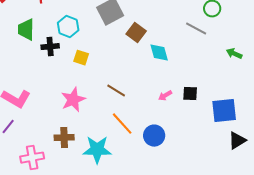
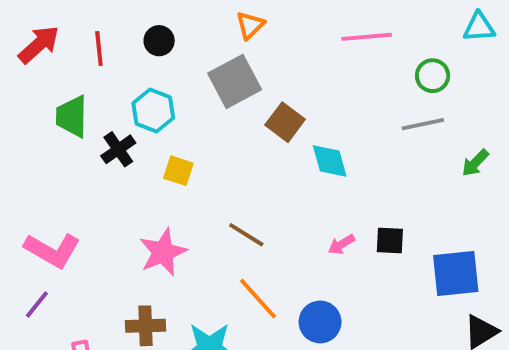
gray line: (196, 29) -> (423, 124), moved, turned -40
black cross: (50, 47) -> (118, 149), turned -30
green arrow: (234, 54) -> (475, 163), turned -70

